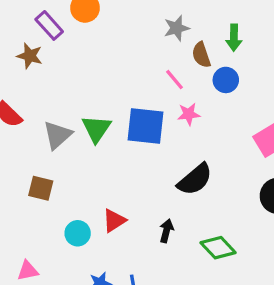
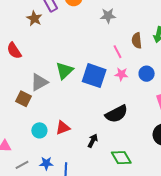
gray star: (177, 28) -> (108, 16), moved
blue circle: (226, 80) -> (147, 74), moved
gray triangle: (57, 135) -> (39, 82), moved

